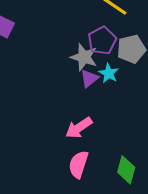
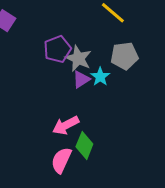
purple pentagon: (102, 41) -> (57, 49), moved
green diamond: (126, 170) -> (84, 145), moved

